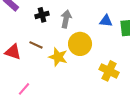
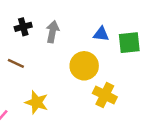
yellow circle: (80, 44) -> (84, 66), moved
yellow star: (58, 57) -> (37, 102), moved

